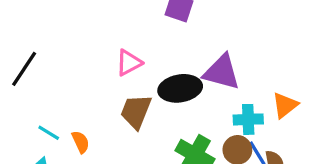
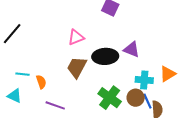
purple triangle: (222, 72) -> (132, 49), size x0.7
cyan line: (49, 133) -> (22, 74), turned -32

